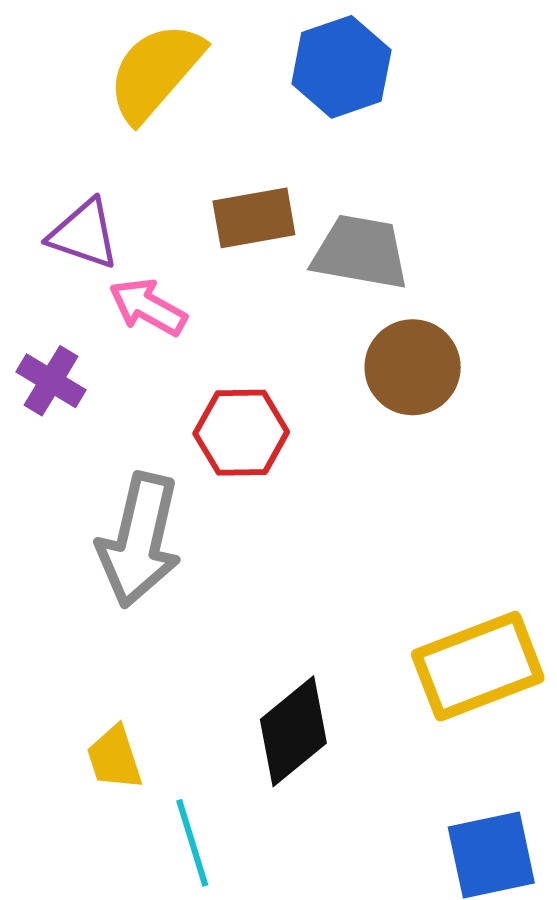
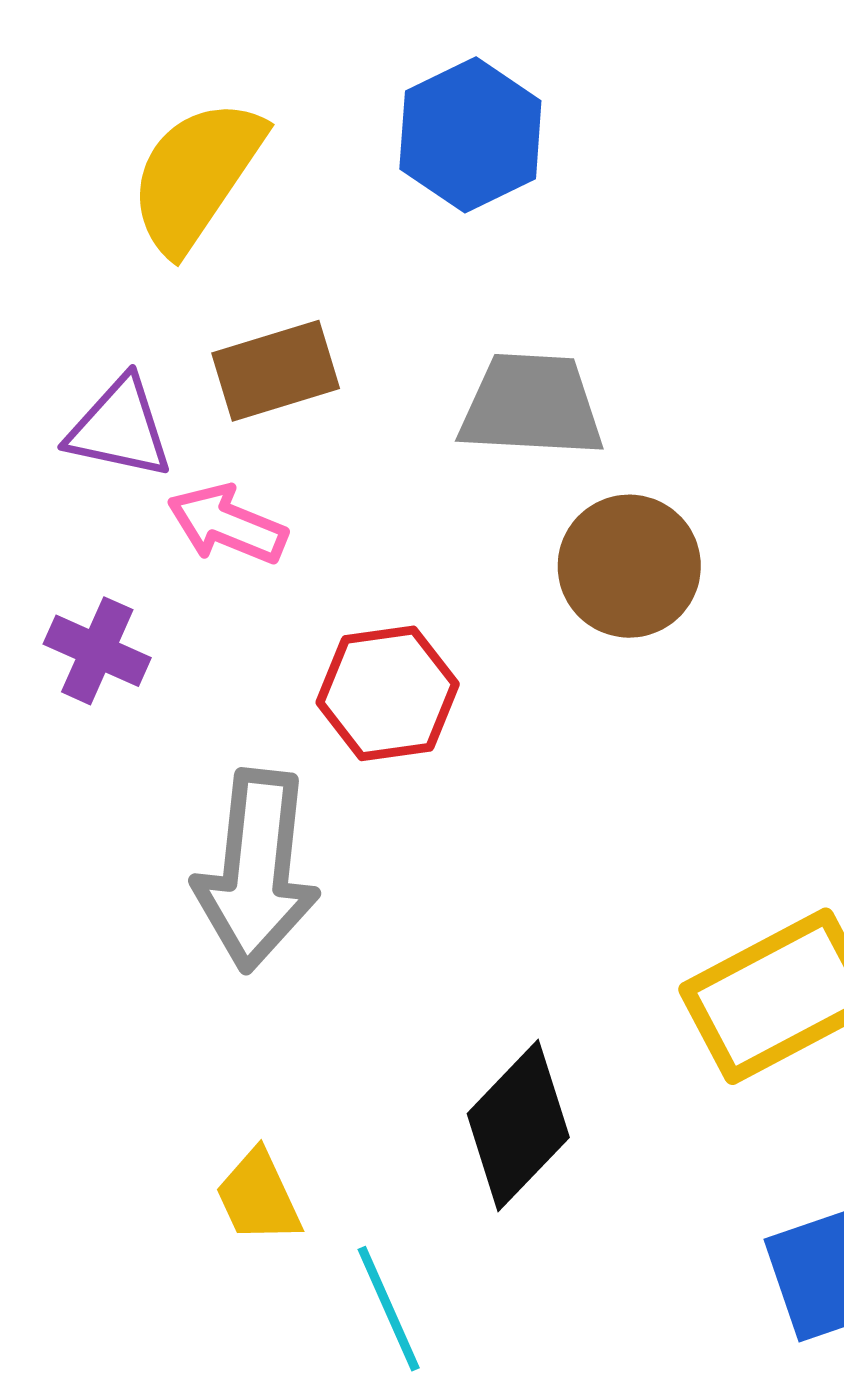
brown rectangle: (254, 218) -> (276, 371), moved

